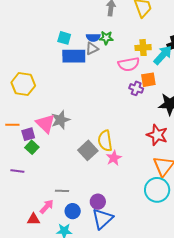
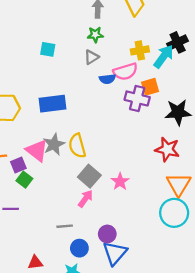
blue semicircle: (93, 38) -> (107, 79), moved
green star: (106, 38) -> (95, 35), moved
gray triangle: (92, 48) -> (91, 57), moved
blue rectangle: (74, 56) -> (53, 104), moved
purple cross: (136, 88) -> (137, 98), size x1.5
yellow semicircle: (105, 141) -> (77, 146), moved
pink arrow: (47, 207) -> (85, 199), moved

